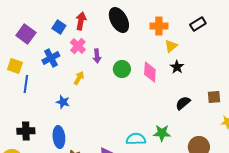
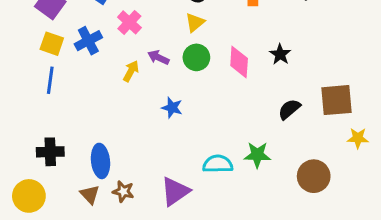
yellow triangle: (171, 46) -> (195, 22), moved
purple arrow: (97, 56) -> (158, 57), moved, turned 120
yellow square: (15, 66) -> (52, 44), moved
brown square: (214, 97) -> (337, 100), size x1.6
blue star: (63, 102) -> (172, 108), moved

